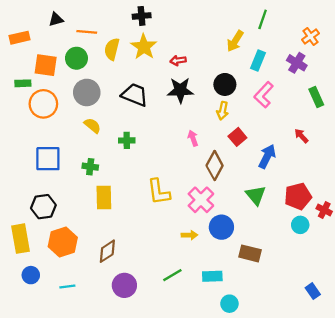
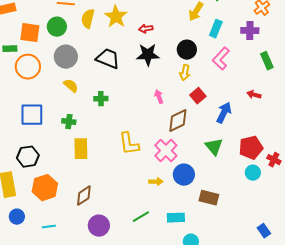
purple cross: (297, 63) -> (250, 31), turned -30
red arrow: (301, 136) -> (254, 95), turned -32
brown diamond: (215, 166) -> (178, 121), turned 35

